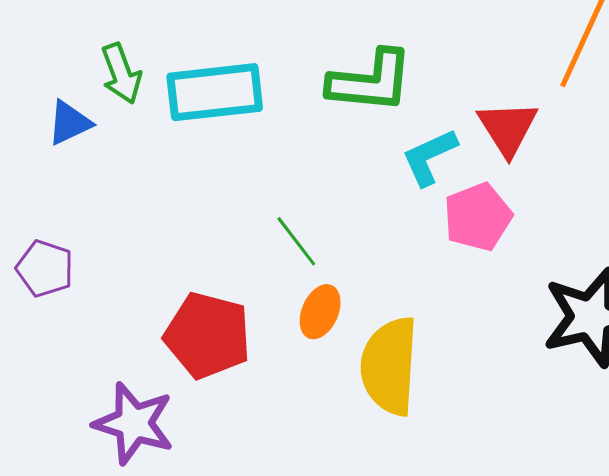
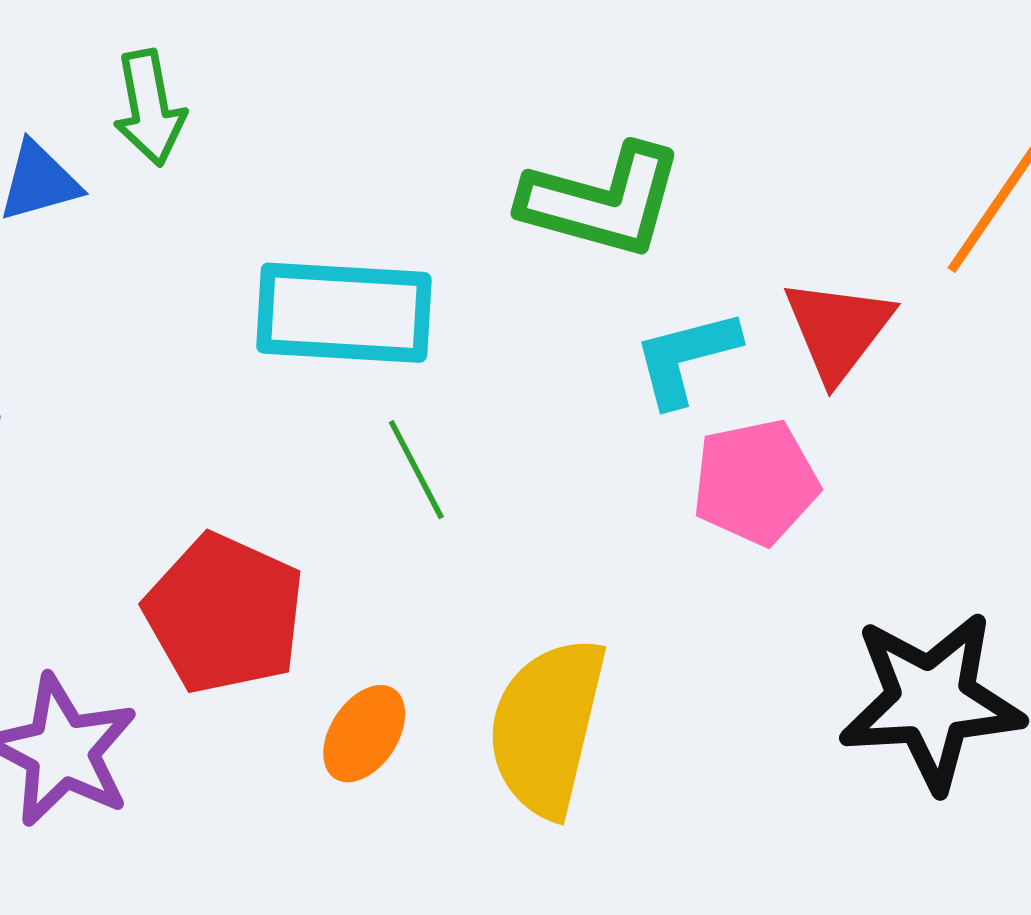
cyan rectangle: (215, 92) -> (344, 313), moved
orange ellipse: (320, 312) -> (364, 734), moved

